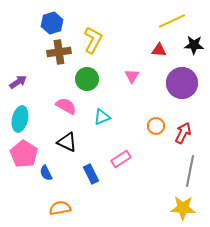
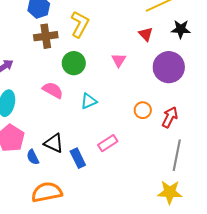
red triangle: (159, 50) -> (146, 34), turned 42
black triangle: (67, 142) -> (54, 143), moved
orange semicircle: (60, 208) -> (47, 192), size x1.4

